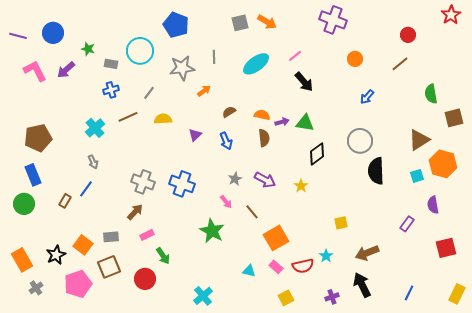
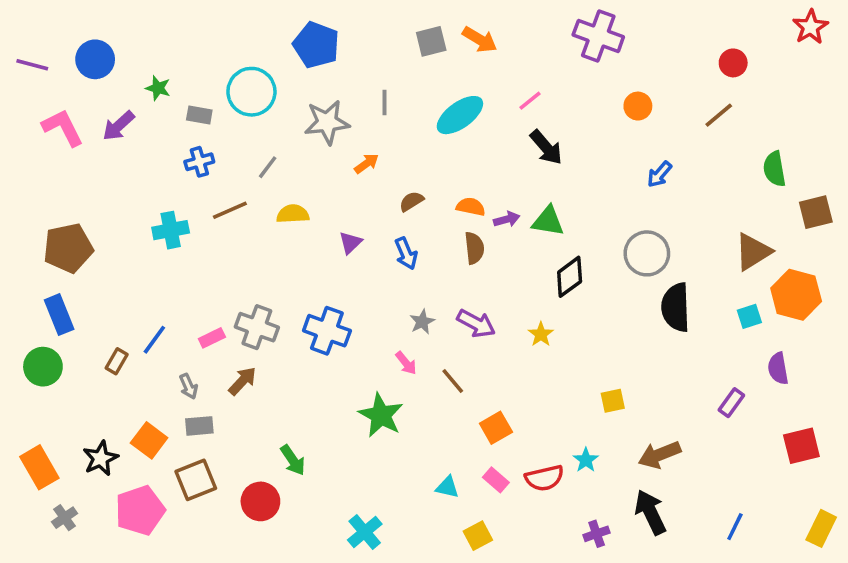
cyan cross: (95, 128) -> (171, 230), turned 30
gray arrow: (93, 162) -> (189, 386), moved
pink rectangle: (147, 235) -> (212, 338), moved
orange square: (276, 238) -> (496, 428), size x0.7
yellow square: (286, 298) -> (478, 536), moved

